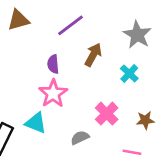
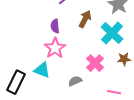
cyan cross: (129, 73) -> (112, 33), size x1.6
brown star: (145, 120) -> (124, 59), moved

